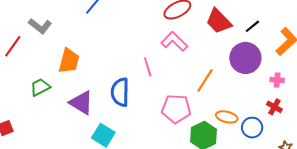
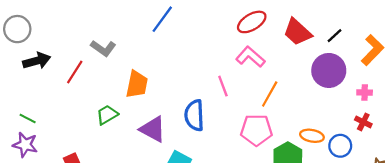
orange line: (205, 80) -> (270, 94), moved

